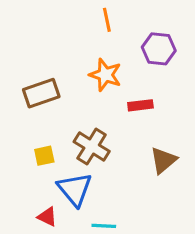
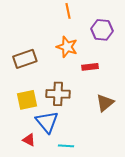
brown cross: (92, 147) -> (58, 94), turned -30
yellow square: (44, 156) -> (27, 100), size x1.5

